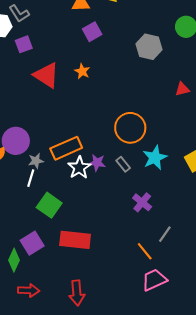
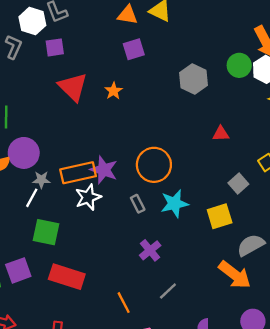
purple star: (97, 163) -> (104, 170), moved, size x1.4
green square: (49, 205) -> (46, 232), turned -35
orange line: (145, 251) -> (124, 303), moved

